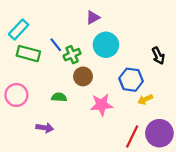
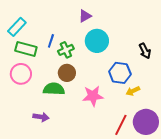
blue line: (56, 45) -> (51, 41), turned 56
brown circle: (83, 76) -> (67, 73), moved
pink circle: (16, 95) -> (21, 74), moved
green semicircle: (59, 97) -> (54, 89), size x1.5

